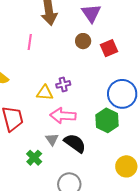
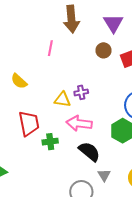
gray triangle: (52, 139) -> (104, 175), moved
green cross: (34, 158) -> (50, 142), moved, turned 35

